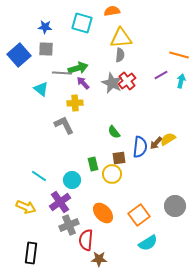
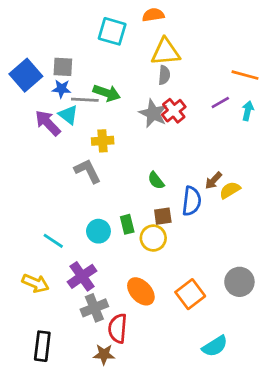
blue star: (45, 27) -> (61, 89), moved
green arrow: (78, 68) -> (107, 93), turned 36
purple arrow: (83, 83) -> (48, 123), moved, size x1.5
cyan triangle: (41, 89) -> (68, 115), moved
brown arrow: (156, 143) -> (213, 181), moved
cyan circle: (72, 180) -> (98, 231), moved
cyan semicircle: (148, 243) -> (215, 346), moved
brown star: (99, 259) -> (104, 354), moved

